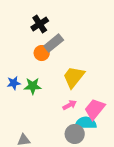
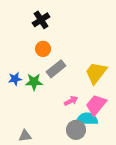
gray rectangle: (54, 43) -> (56, 69), moved
yellow trapezoid: (74, 77) -> (96, 73), moved

